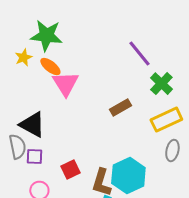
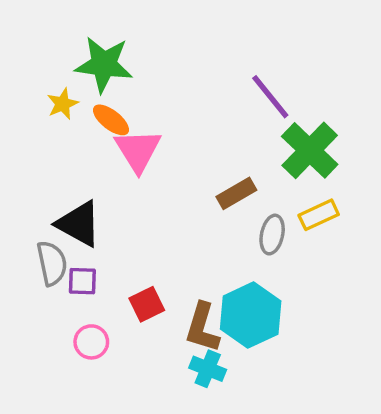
green cross: (161, 84) -> (310, 150), size x1.4
yellow rectangle: (166, 120) -> (319, 215), size x0.7
gray ellipse: (172, 151) -> (272, 235), moved

